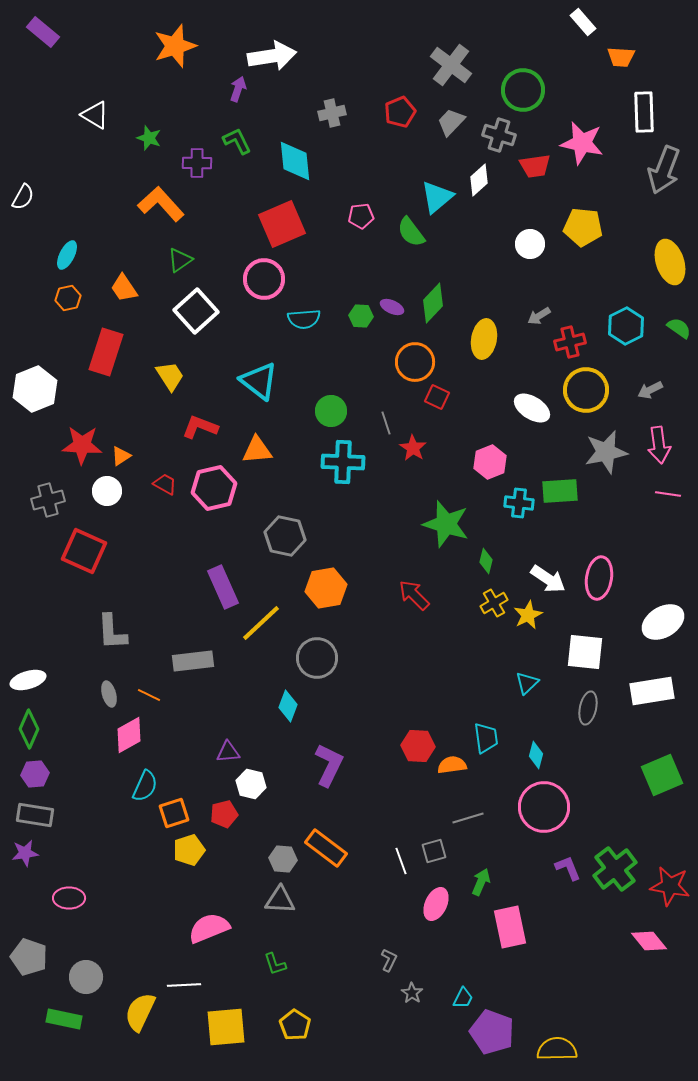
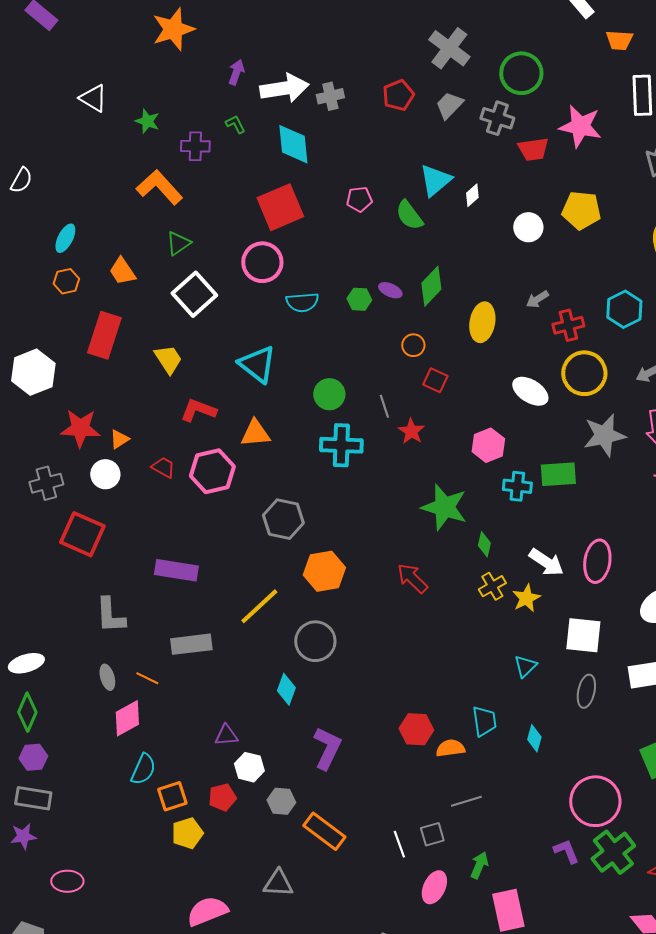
white arrow: (272, 56) -> (284, 88), moved
green L-shape: (237, 141) -> (235, 124), size x0.7
white diamond: (479, 180) -> (472, 195), moved, size x0.7
orange circle: (415, 362) -> (413, 345), size x0.6
purple rectangle: (223, 587) -> (176, 570), moved, turned -57
pink circle: (544, 807) -> (595, 801), moved
gray hexagon: (283, 859) -> (281, 801), moved

